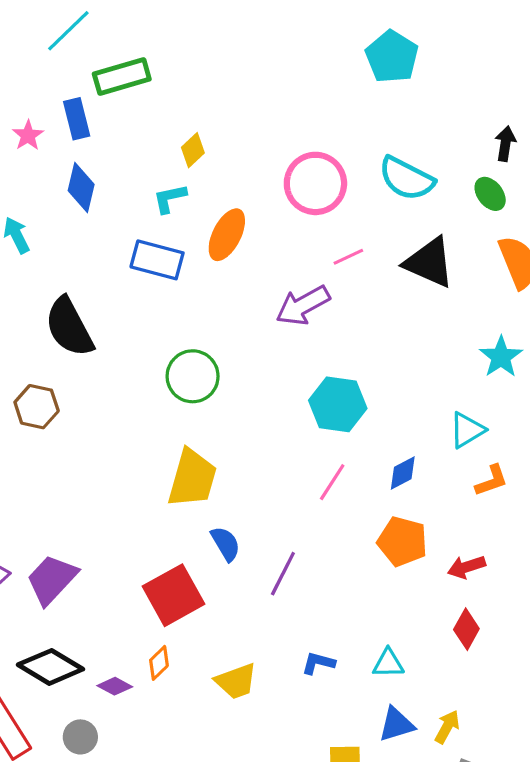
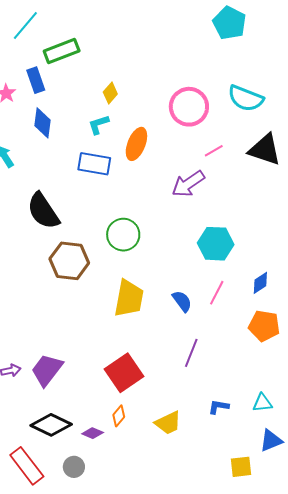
brown hexagon: (37, 407) -> (69, 261), moved, size x1.4
blue semicircle: (226, 544) -> (182, 301), moved

